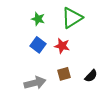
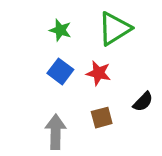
black semicircle: (91, 76) -> (143, 102), moved
gray arrow: (35, 83) -> (56, 132), turned -75

